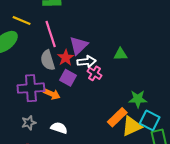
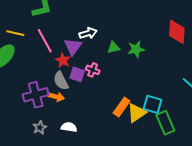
gray semicircle: (48, 60) -> (61, 81), moved
white arrow: (86, 62) -> (88, 33), moved
purple square: (68, 78) -> (77, 74), moved
green star: (138, 99) -> (136, 49), moved

